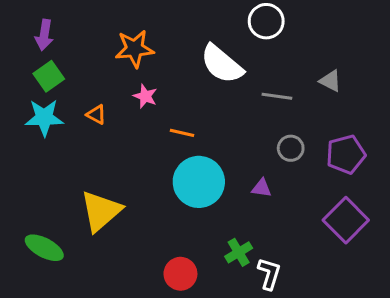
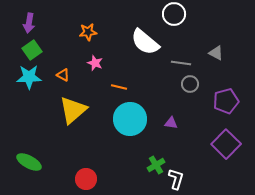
orange star: (135, 49) -> (88, 32), size x0.7
gray circle: (291, 148) -> (190, 84), moved
yellow triangle: (101, 211) -> (73, 110), moved
red circle: (180, 274) -> (86, 179), moved

